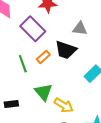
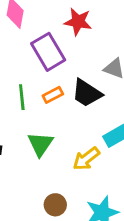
yellow arrow: (64, 105) -> (86, 159), moved, turned 96

